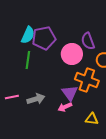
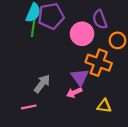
green line: (28, 60) -> (33, 27), moved
pink line: (12, 97) -> (29, 107), moved
gray arrow: (36, 99) -> (42, 84), turned -36

